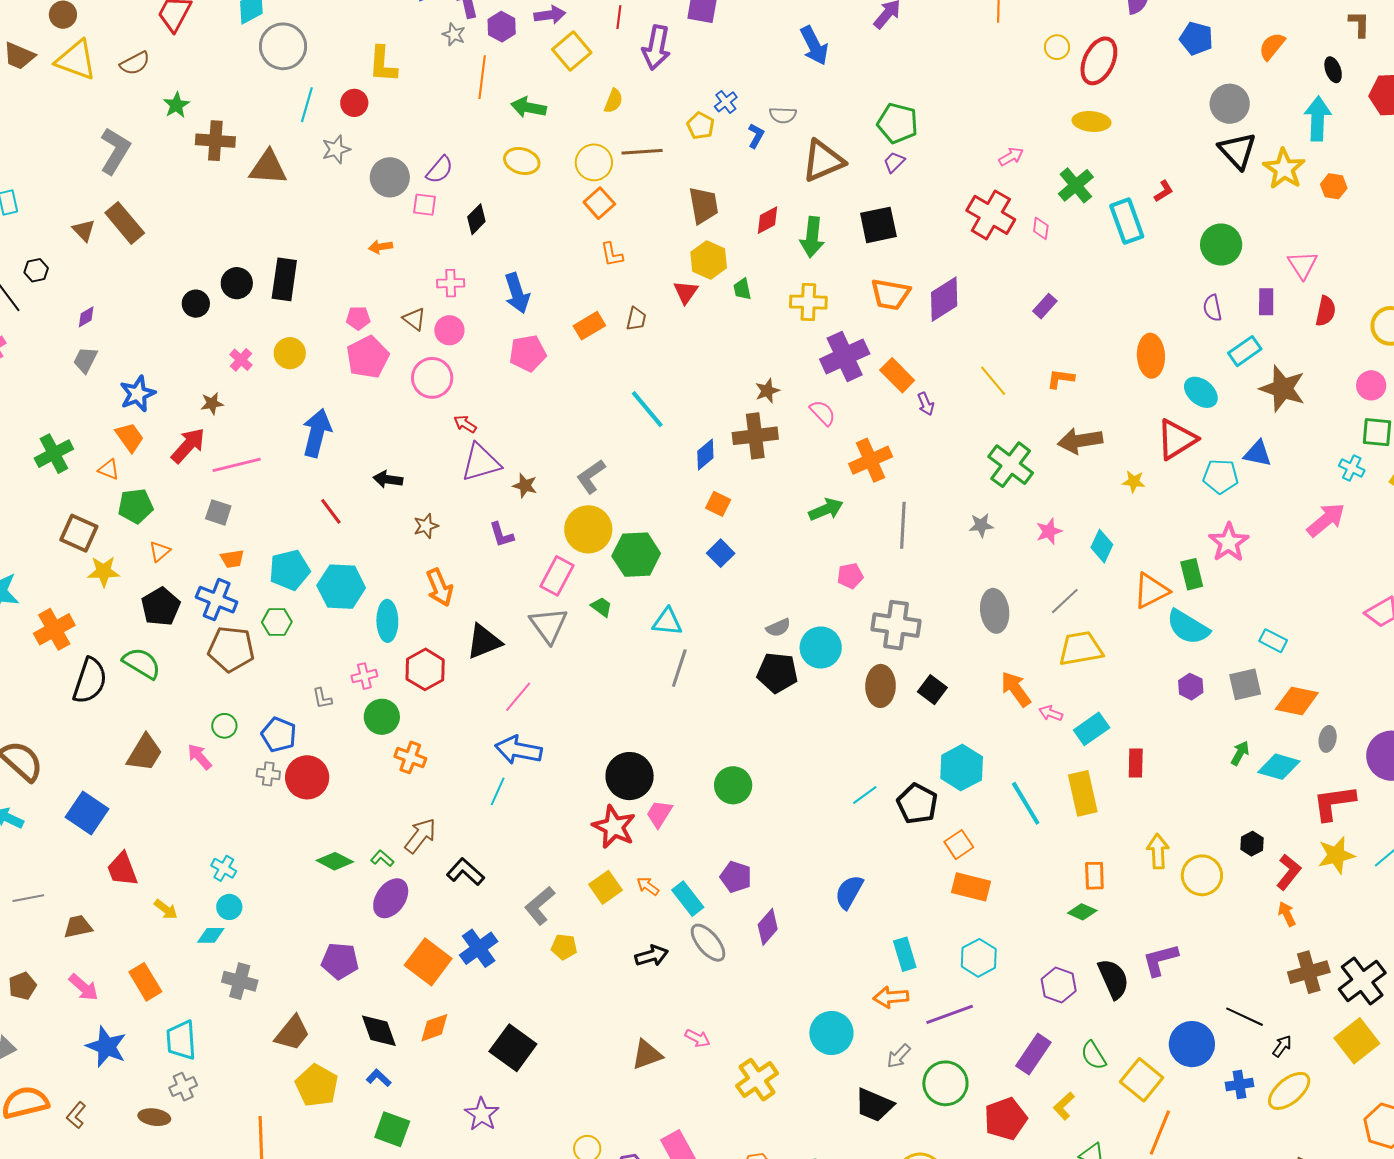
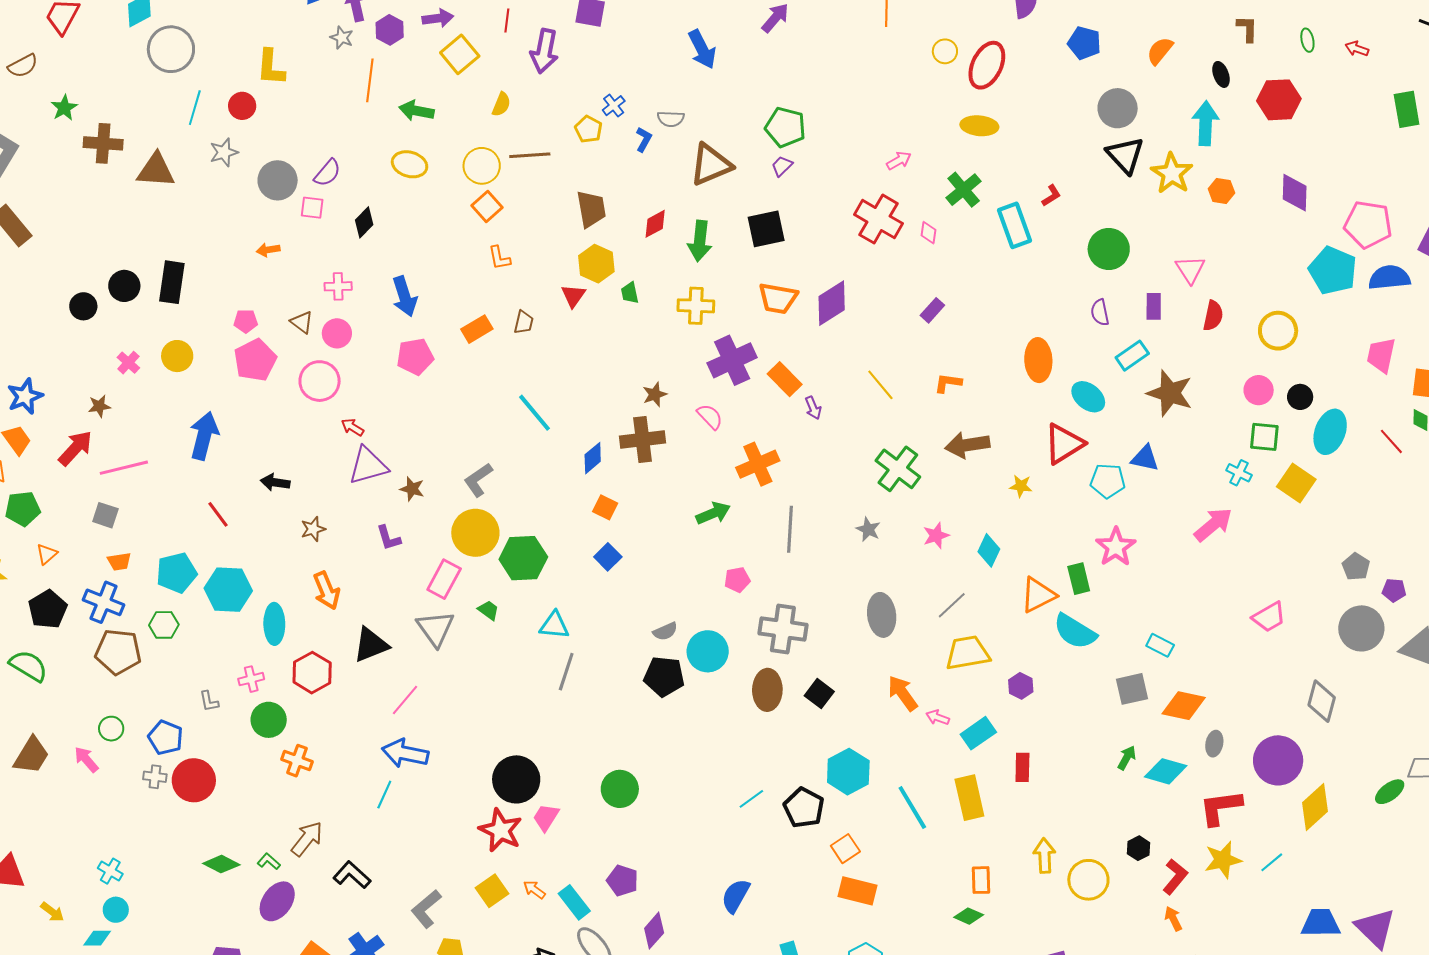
gray star: (981, 525) -> (868, 529), turned 30
purple hexagon: (1191, 687) -> (1021, 686), moved

